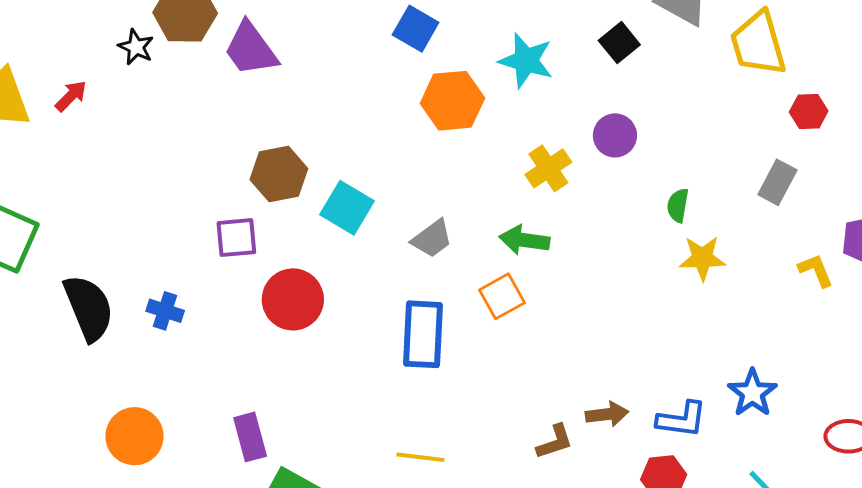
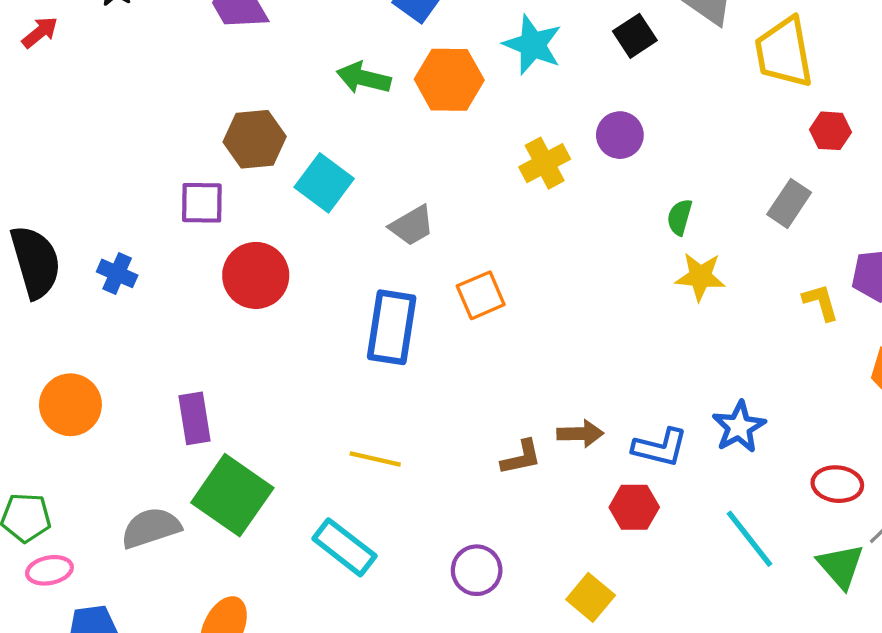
green arrow: (524, 240) -> (364, 78), moved

